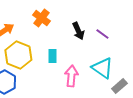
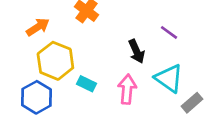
black arrow: (78, 31) -> (137, 51), moved
cyan rectangle: (52, 56) -> (87, 84), moved, turned -64

